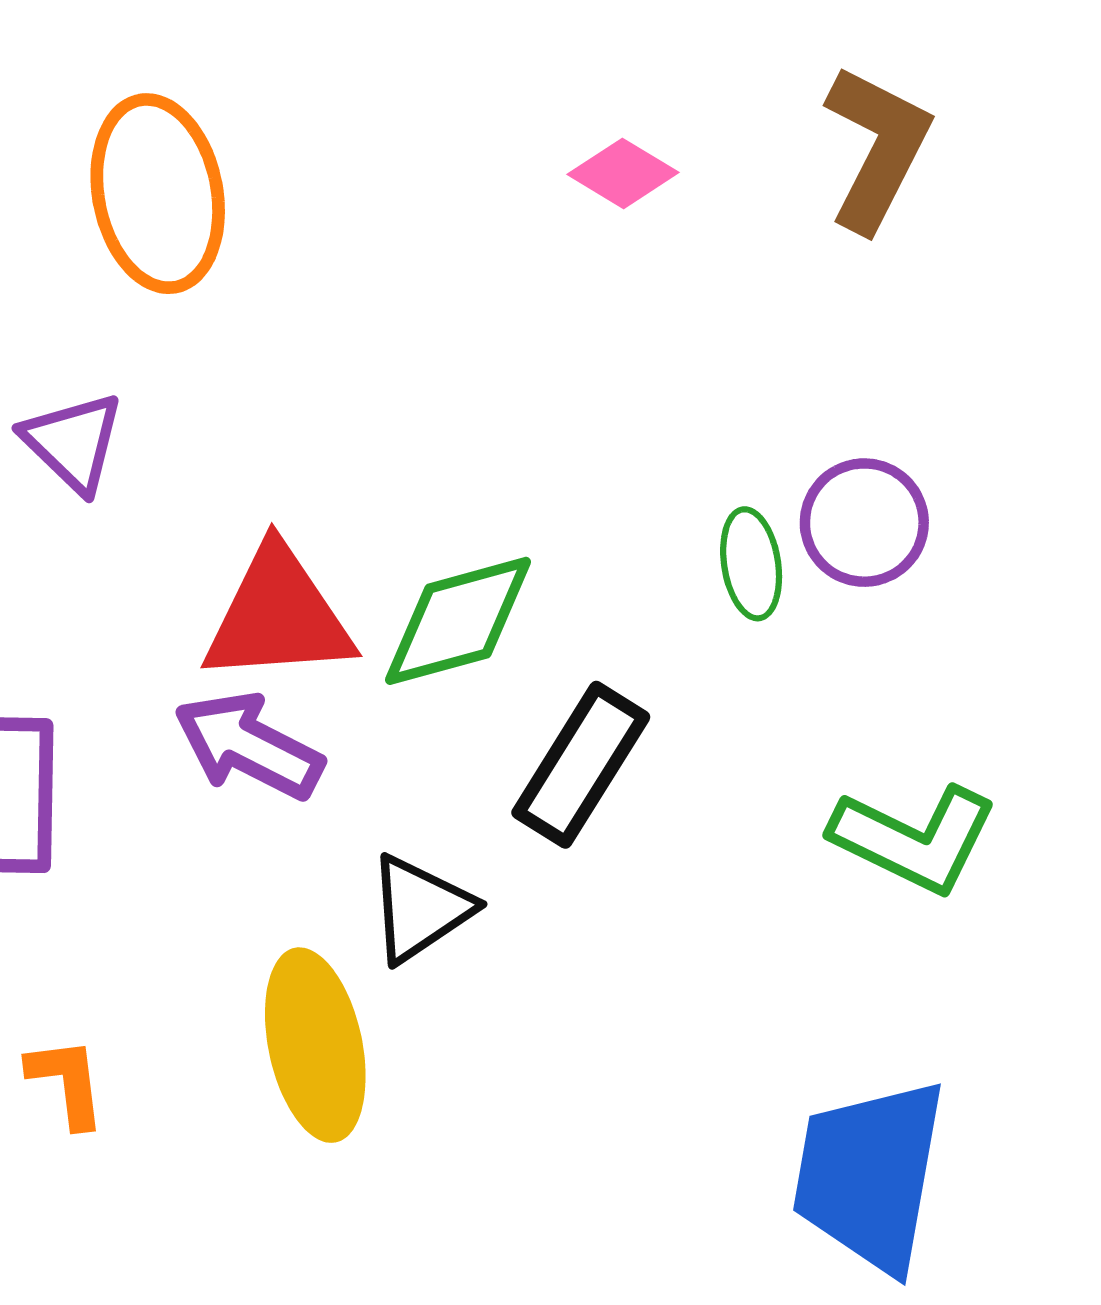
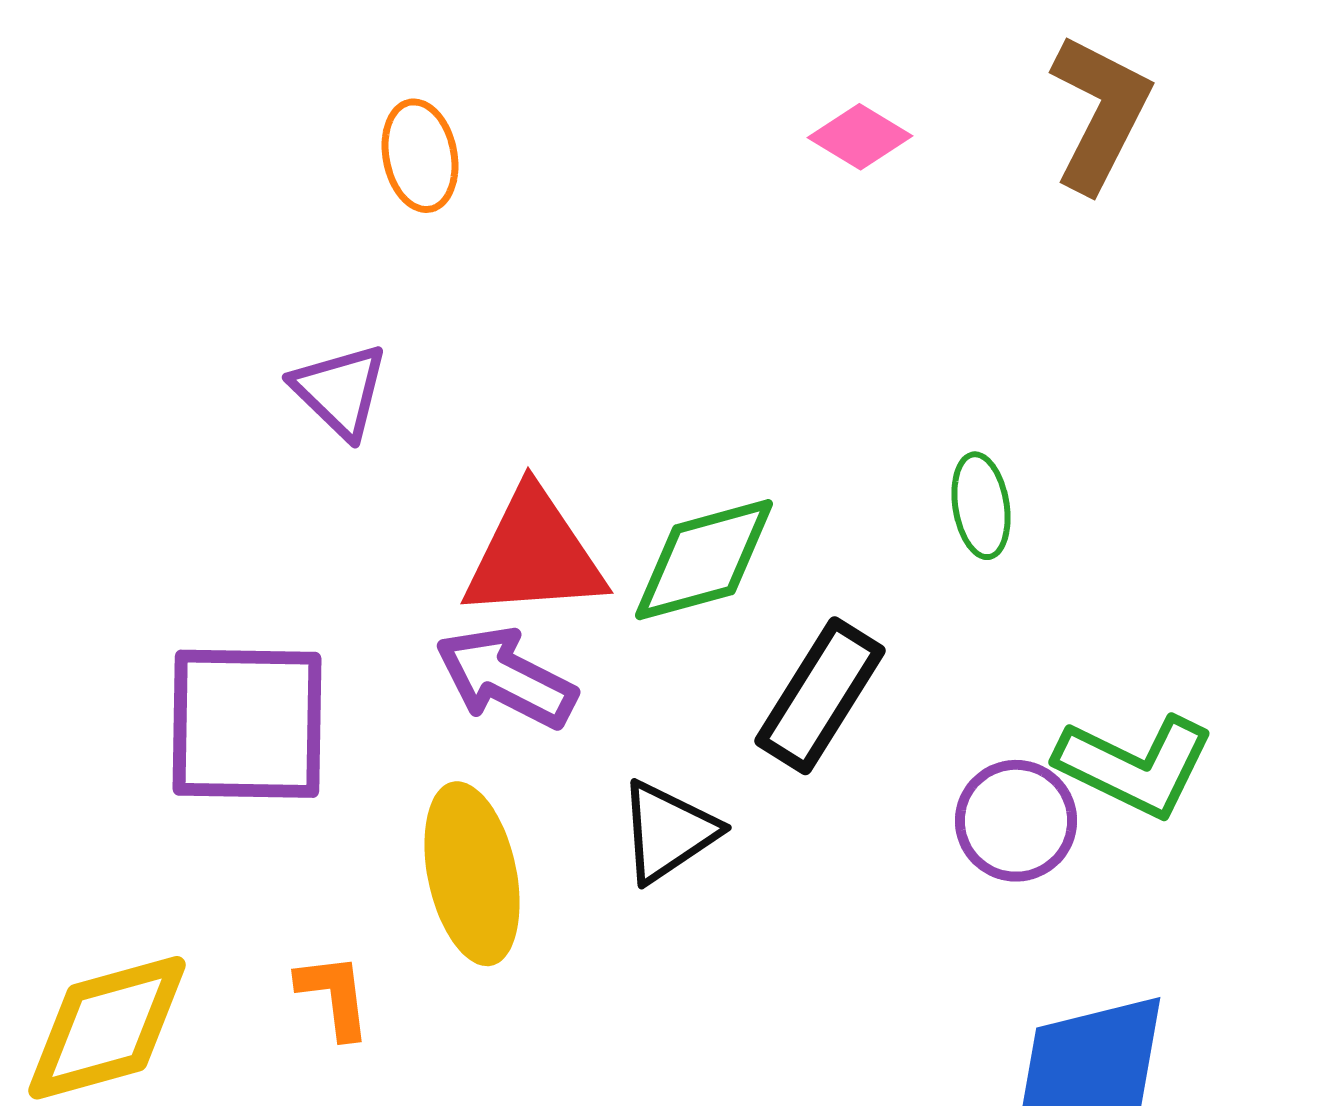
orange ellipse: (158, 194) -> (420, 156), size x0.6
purple circle: (864, 523) -> (1016, 821), moved
yellow ellipse: (315, 1045) -> (472, 874), moved

